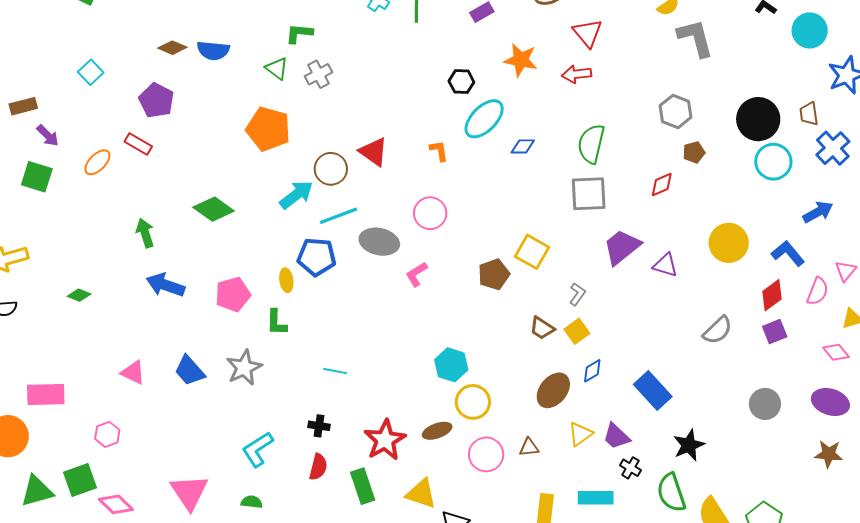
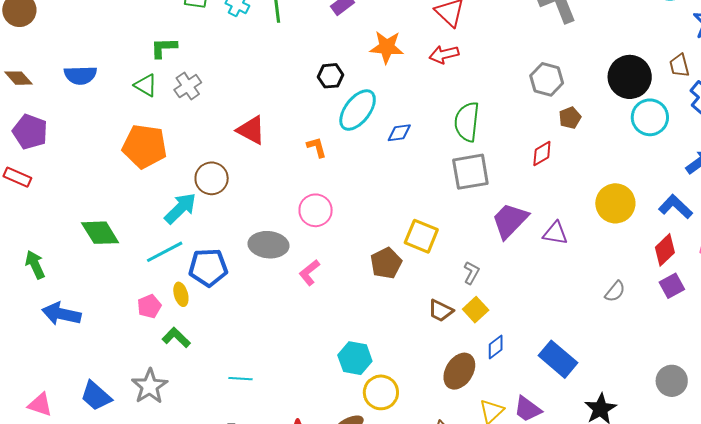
brown diamond: (172, 48) -> (18, 78), moved, turned 32
red triangle: (374, 152) -> (251, 130), moved
green diamond: (214, 209) -> (100, 233), turned 30
cyan line: (339, 216) -> (165, 252), moved
pink pentagon: (233, 294) -> (149, 306), moved, size x0.7
green L-shape: (276, 322) -> (176, 337), turned 140
gray semicircle: (718, 330) -> (615, 291), size x0.7
gray circle: (765, 404) -> (672, 381), moved

